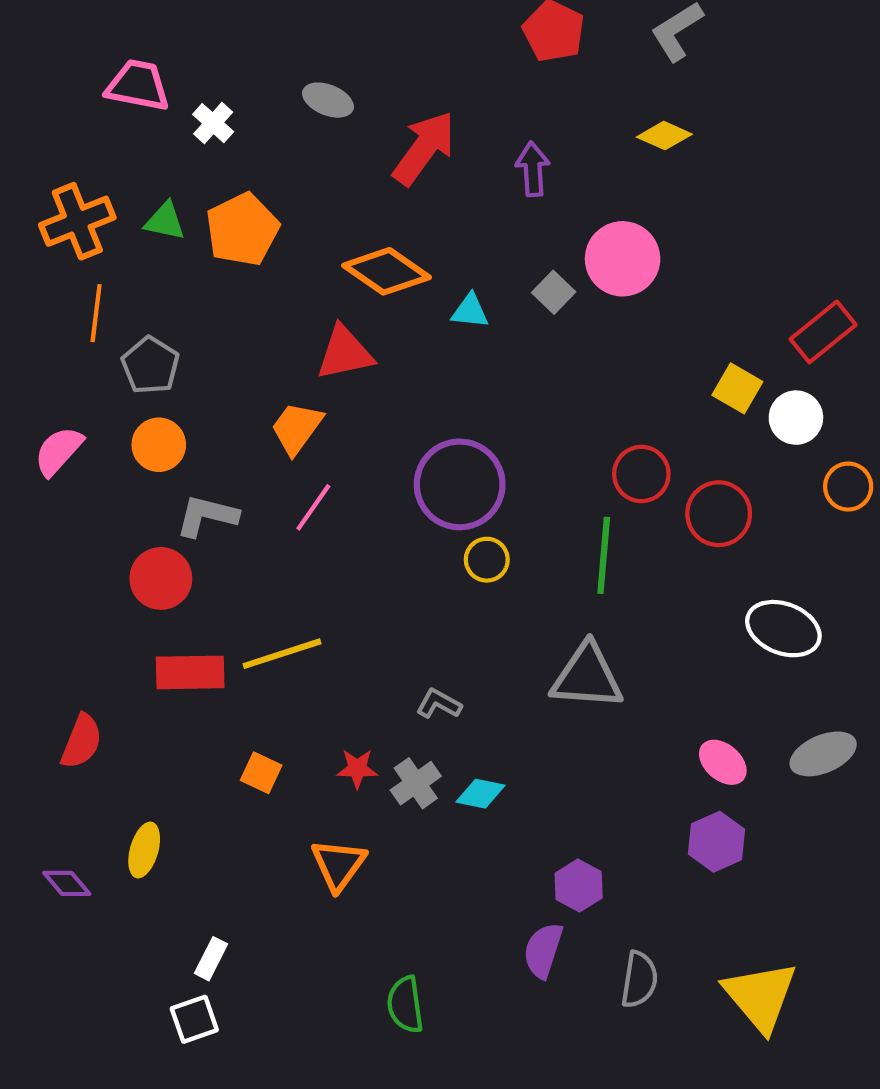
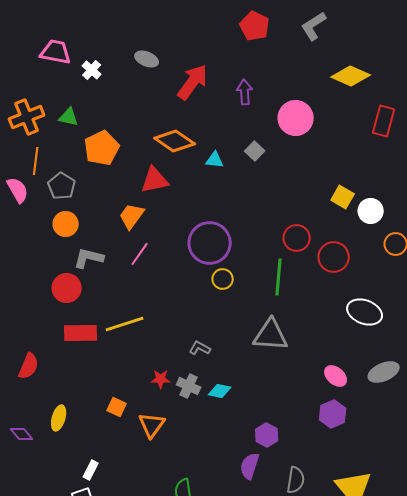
yellow diamond: (664, 136) -> (351, 76), moved, size x1.5
orange pentagon: (242, 230) -> (102, 148), moved
pink circle: (623, 259) -> (296, 118), moved
red rectangle: (823, 332) -> (384, 121), moved, turned -36
pink semicircle: (58, 451) -> (18, 190), moved, turned 108
orange square: (261, 773) -> (117, 407), moved
gray cross: (416, 783) -> (189, 386), turned -30

